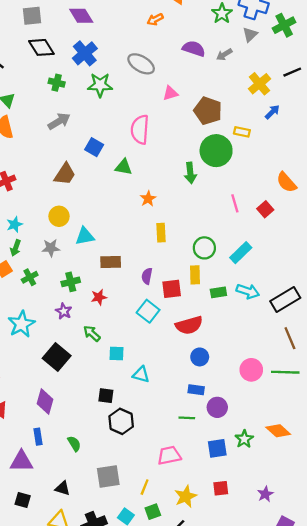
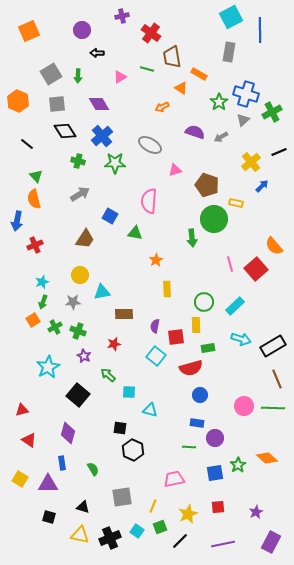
red square: (265, 209) -> (256, 269), size x1.6
green cross: (71, 282) -> (78, 331), moved, turned 35
green rectangle: (218, 292) -> (208, 348), moved

